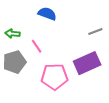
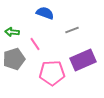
gray line: (95, 32) -> (72, 30), moved

